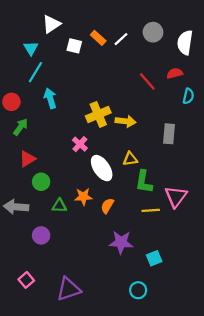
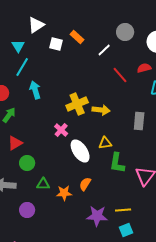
white line: (121, 39) -> (104, 50), moved
orange star: (83, 197) -> (64, 193), moved
yellow line: (151, 210) -> (123, 210), moved

